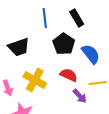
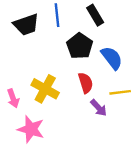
black trapezoid: (19, 47) -> (26, 25), moved
red semicircle: (69, 75) -> (86, 83), turned 48

